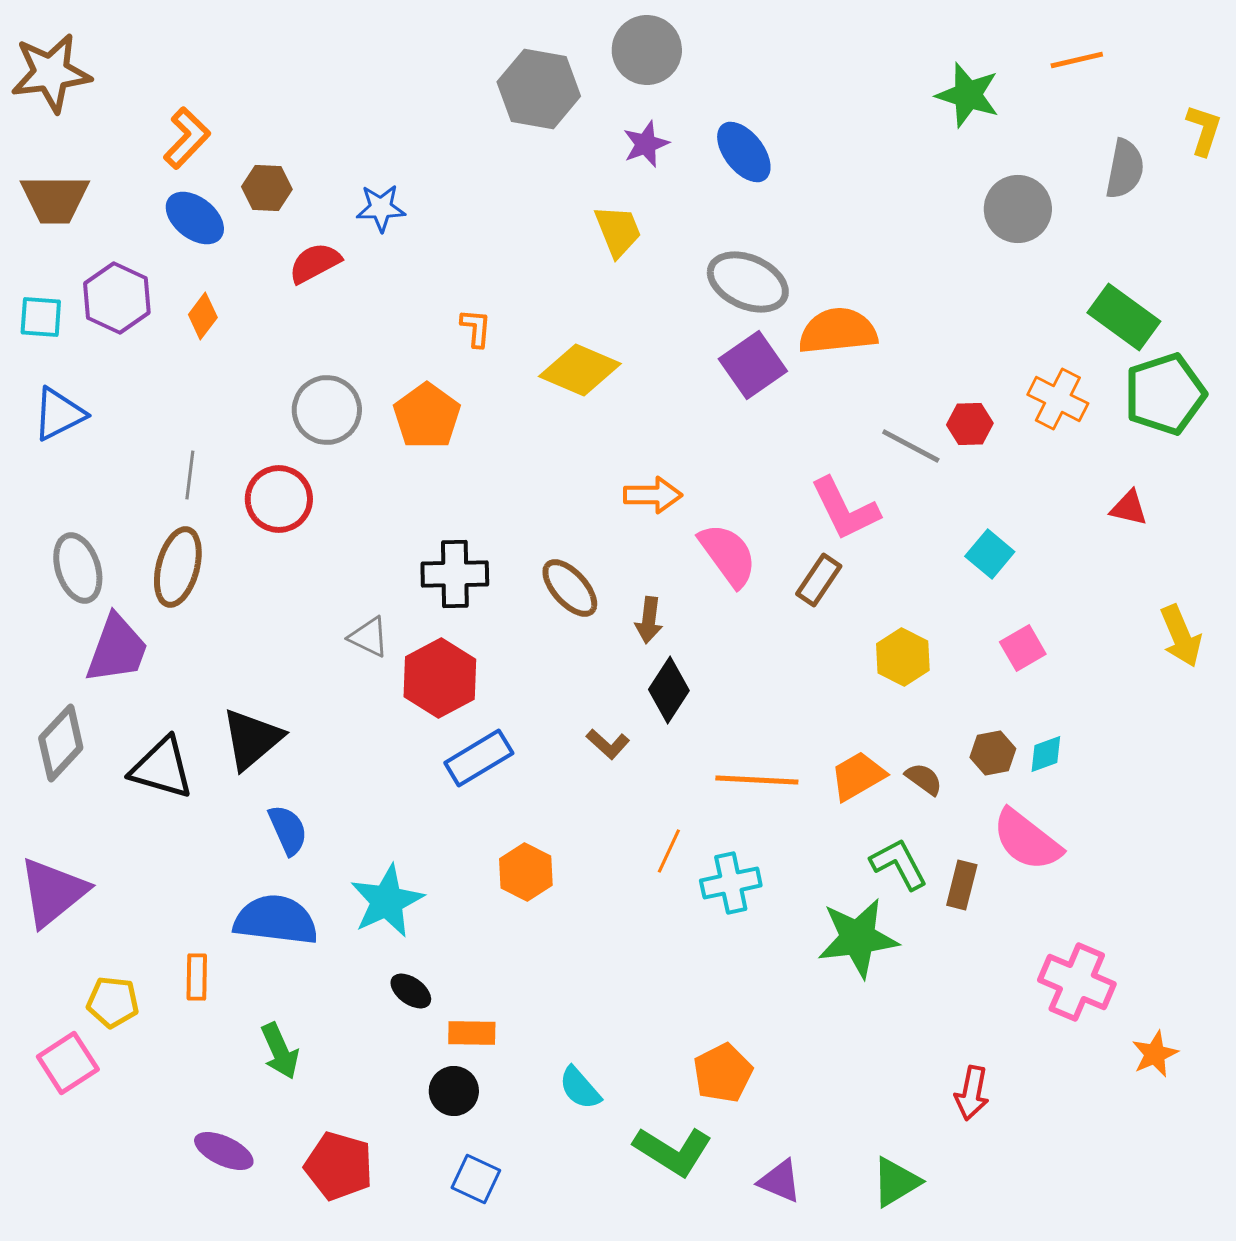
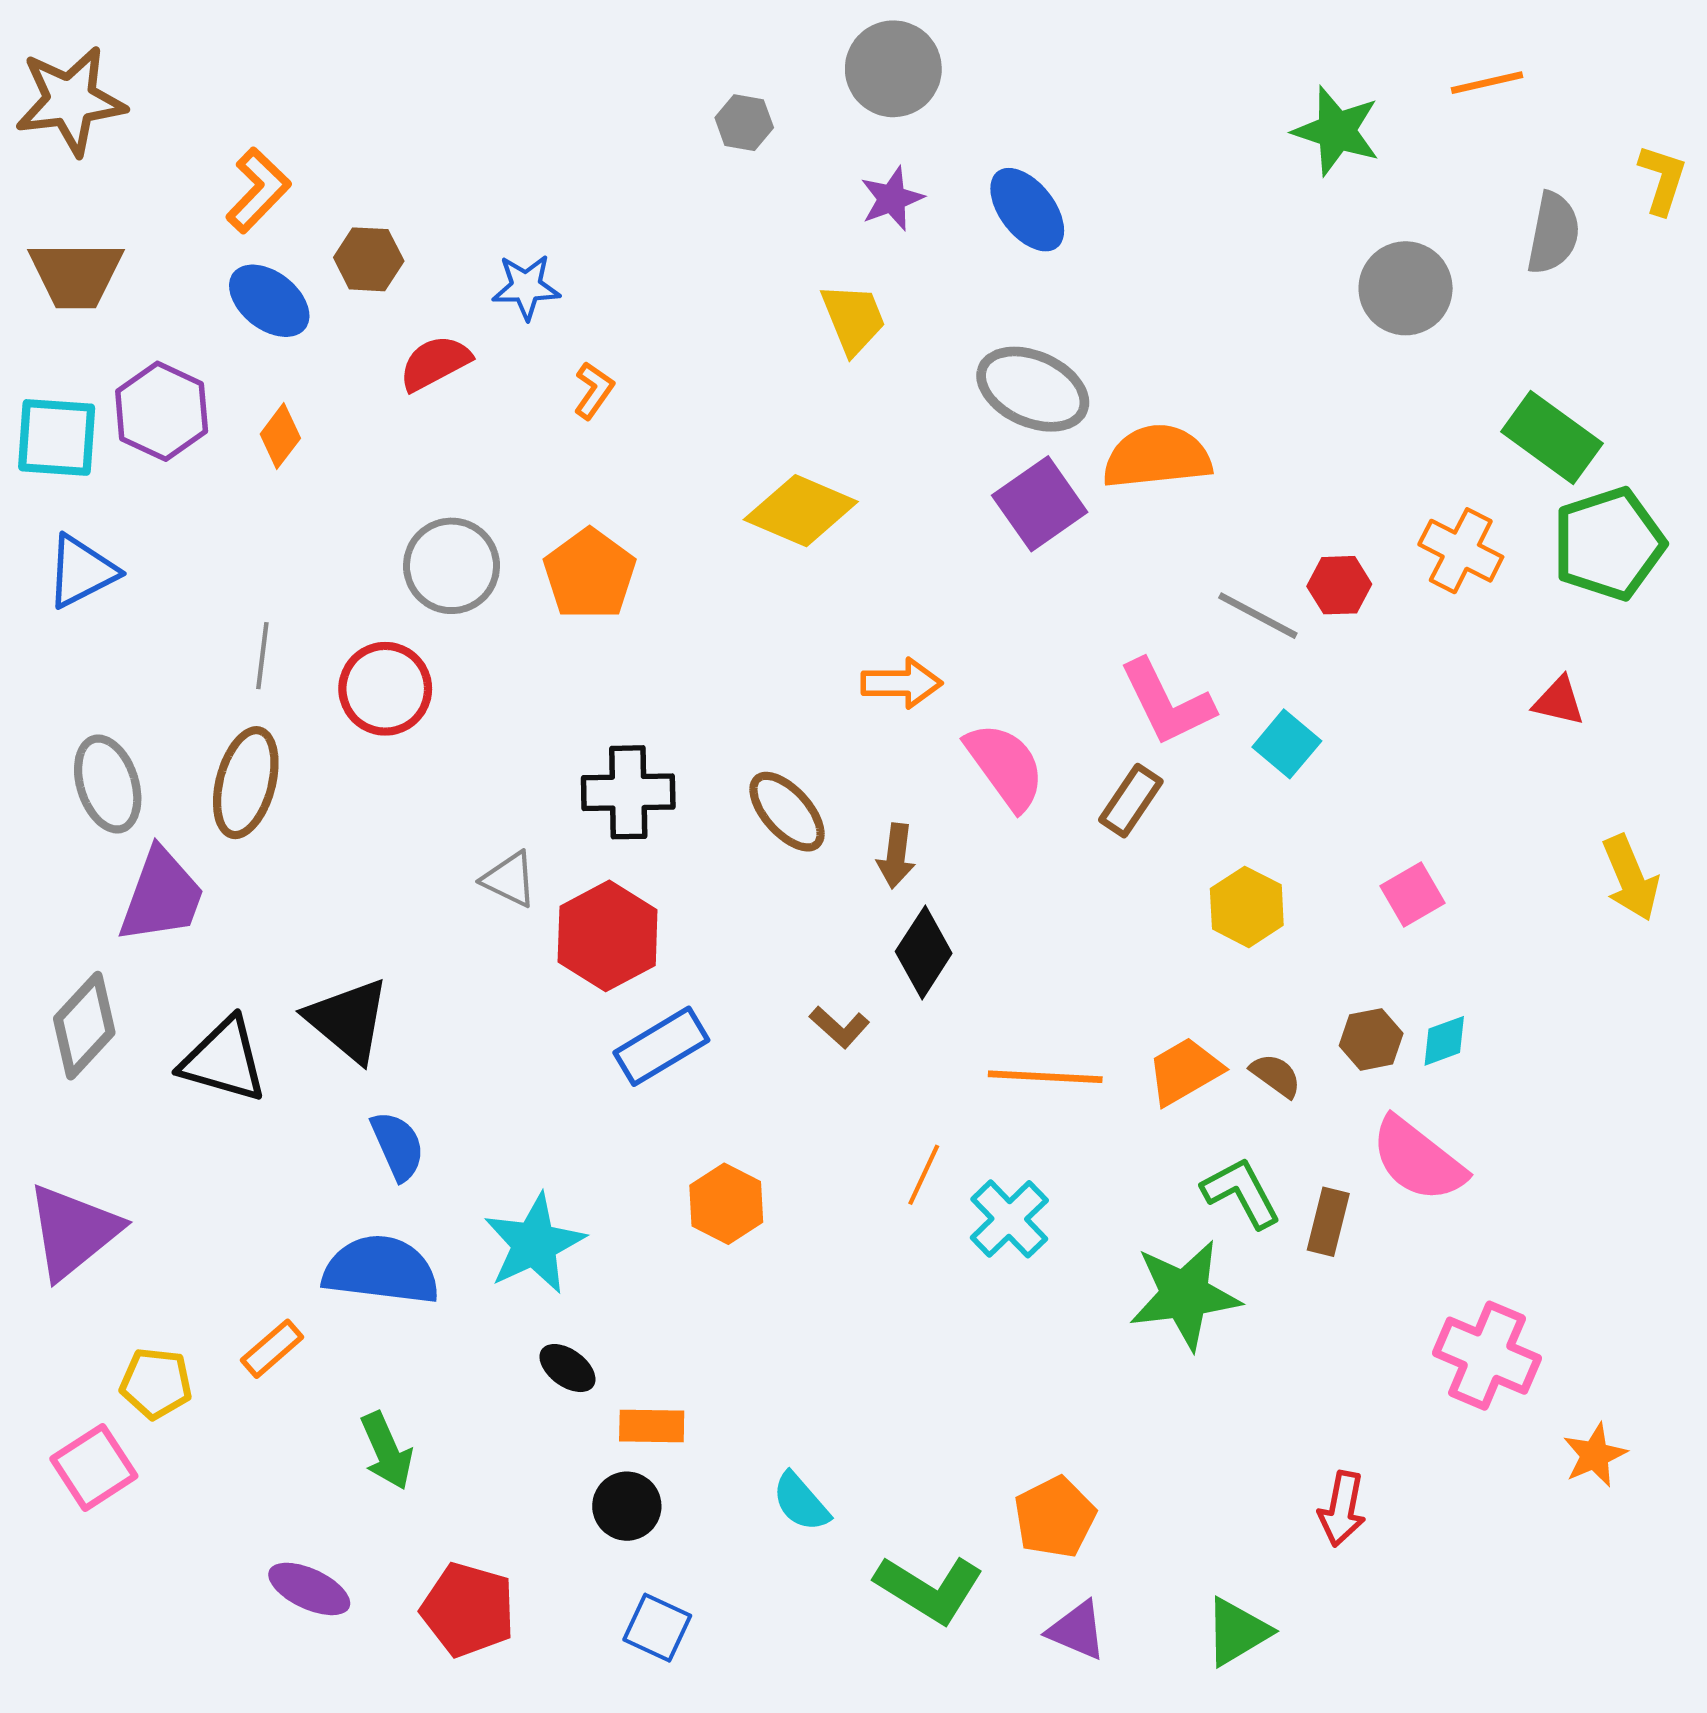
gray hexagon: (539, 89) -> (744, 123), size x0.5
cyan square: (41, 317) -> (57, 437), size x1.4
orange L-shape: (476, 328) -> (594, 391), moved, turned 30
cyan square: (990, 554) -> (1287, 744), moved
black triangle: (252, 739) -> (348, 1020), turned -40
cyan cross: (731, 883) -> (1009, 1219), turned -32
orange rectangle: (197, 977) -> (272, 1349), turned 48
orange pentagon: (723, 1073) -> (1055, 1517), moved

